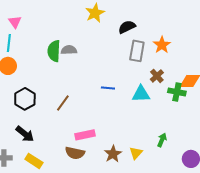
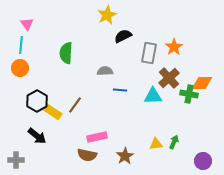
black semicircle: (127, 27) -> (123, 36), moved
gray semicircle: (69, 50) -> (105, 71), moved
brown cross: (157, 76) -> (169, 78), size x1.5
yellow triangle: (136, 153) -> (156, 144), moved, turned 40
yellow rectangle: (34, 161) -> (53, 112), moved

